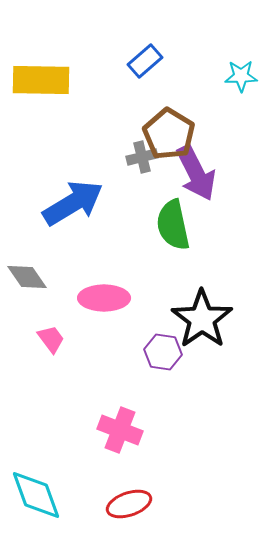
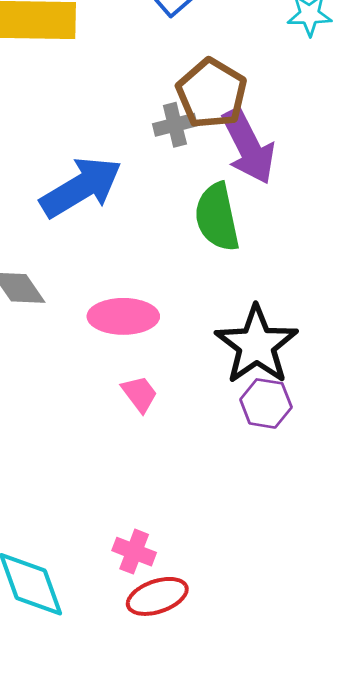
pink trapezoid: (51, 339) -> (140, 394), moved
purple hexagon: (163, 352) -> (266, 403), moved
pink cross: (120, 430) -> (134, 552), moved, size x0.7

